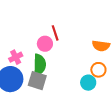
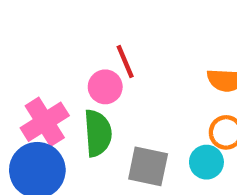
pink cross: (16, 57) -> (45, 122), size x1.5
gray square: (37, 81) -> (148, 166), moved

